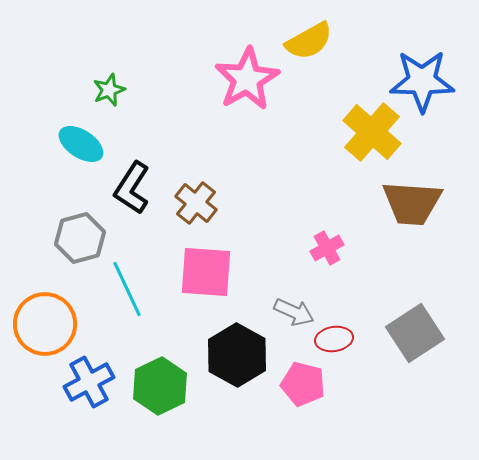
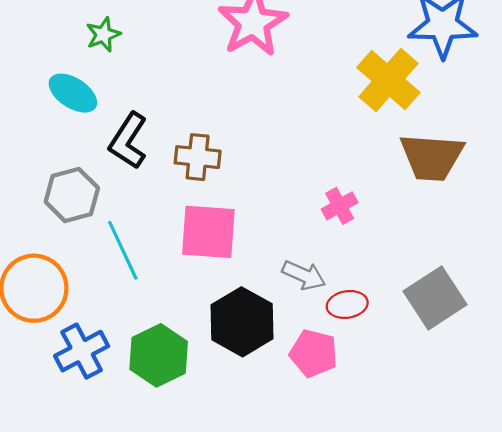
brown cross: (196, 203) -> (198, 157), turned -33

